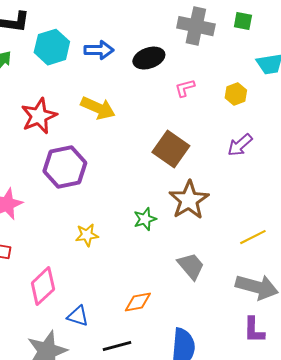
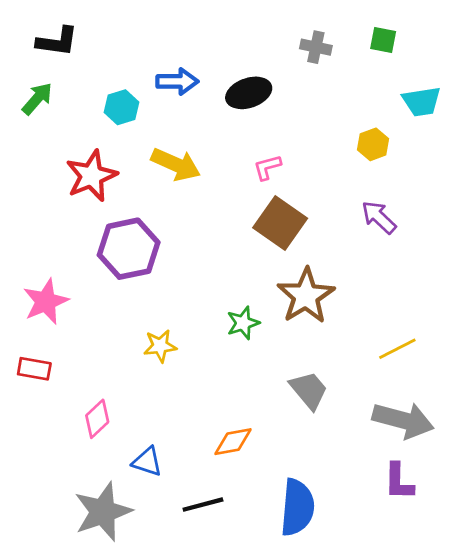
gray cross: (196, 26) -> (316, 47), size x0.6
cyan hexagon: (52, 47) -> (121, 107), moved, size x0.7
pink L-shape: (185, 88) -> (267, 167), moved
purple arrow: (240, 145) -> (379, 217), turned 84
pink diamond: (43, 286) -> (97, 419), size x0.7

